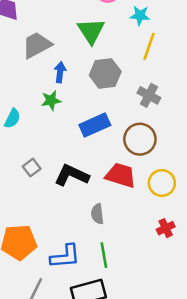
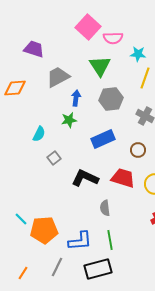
brown circle: (140, 139) -> (138, 150), size x0.6
gray square: (32, 168) -> (54, 158), moved

